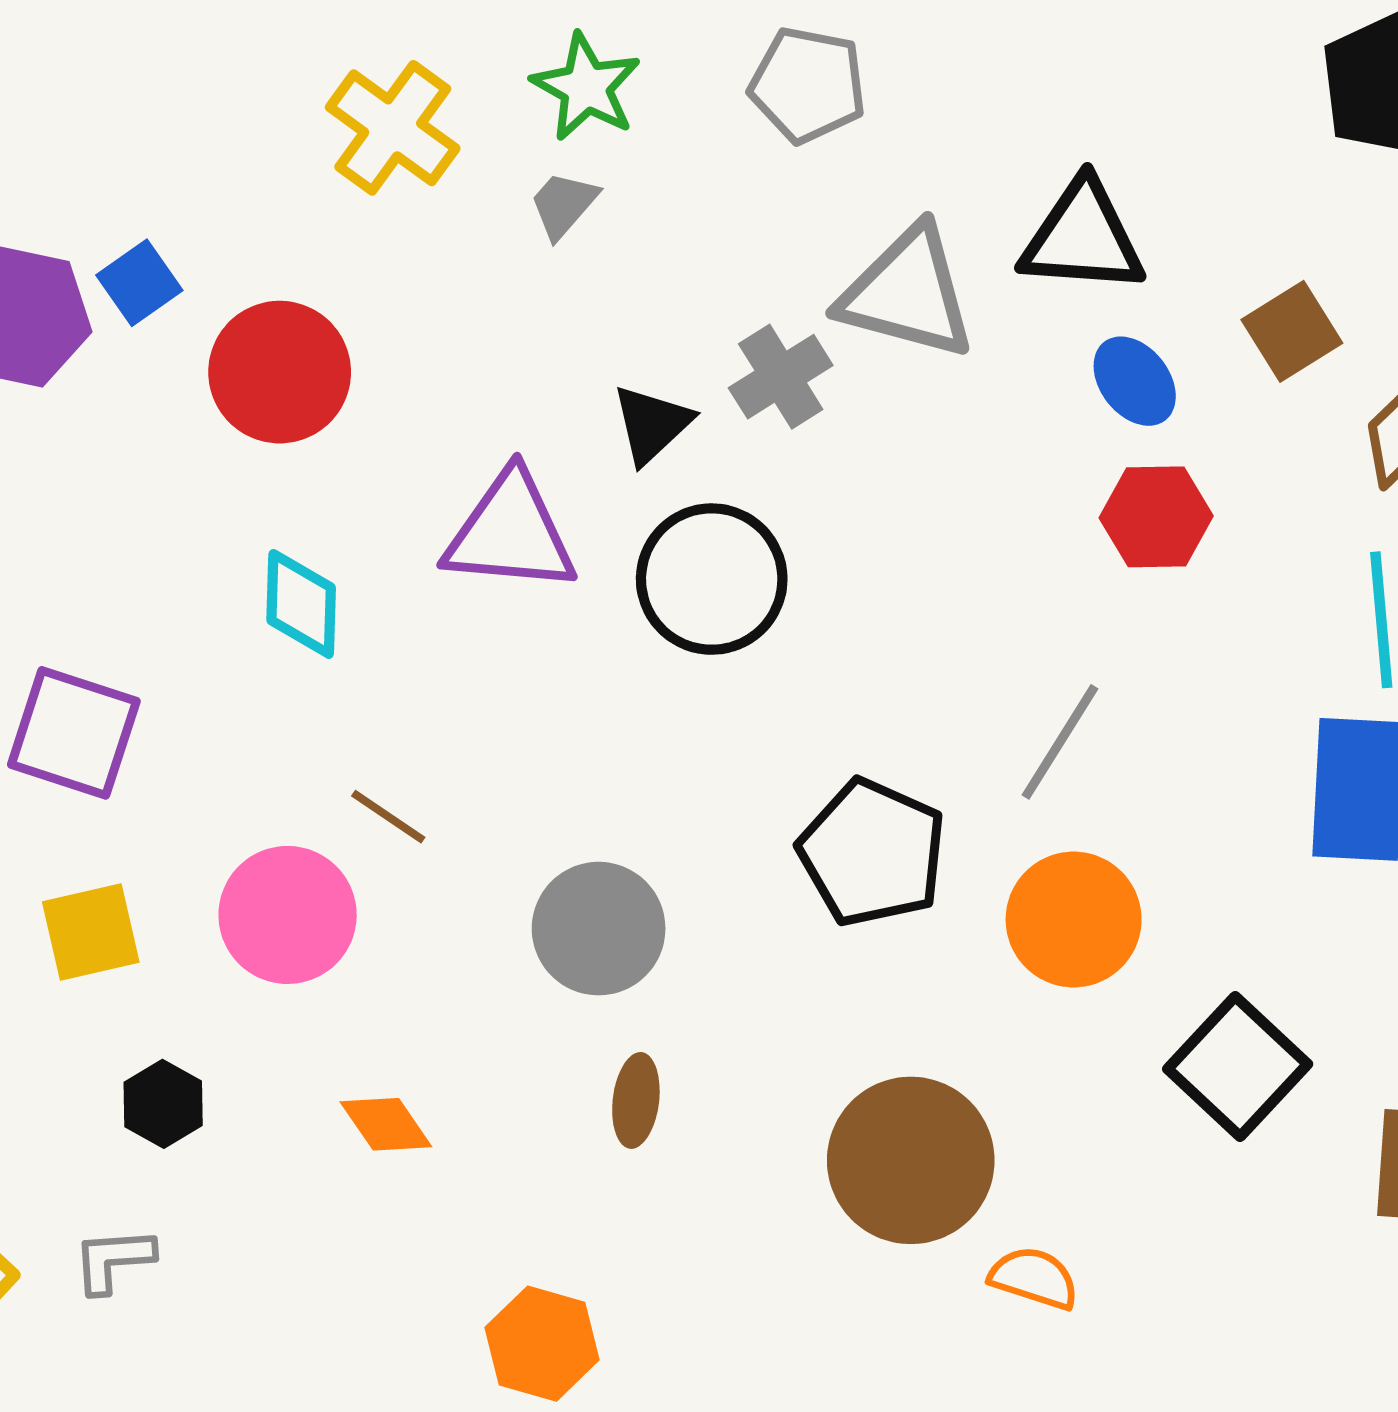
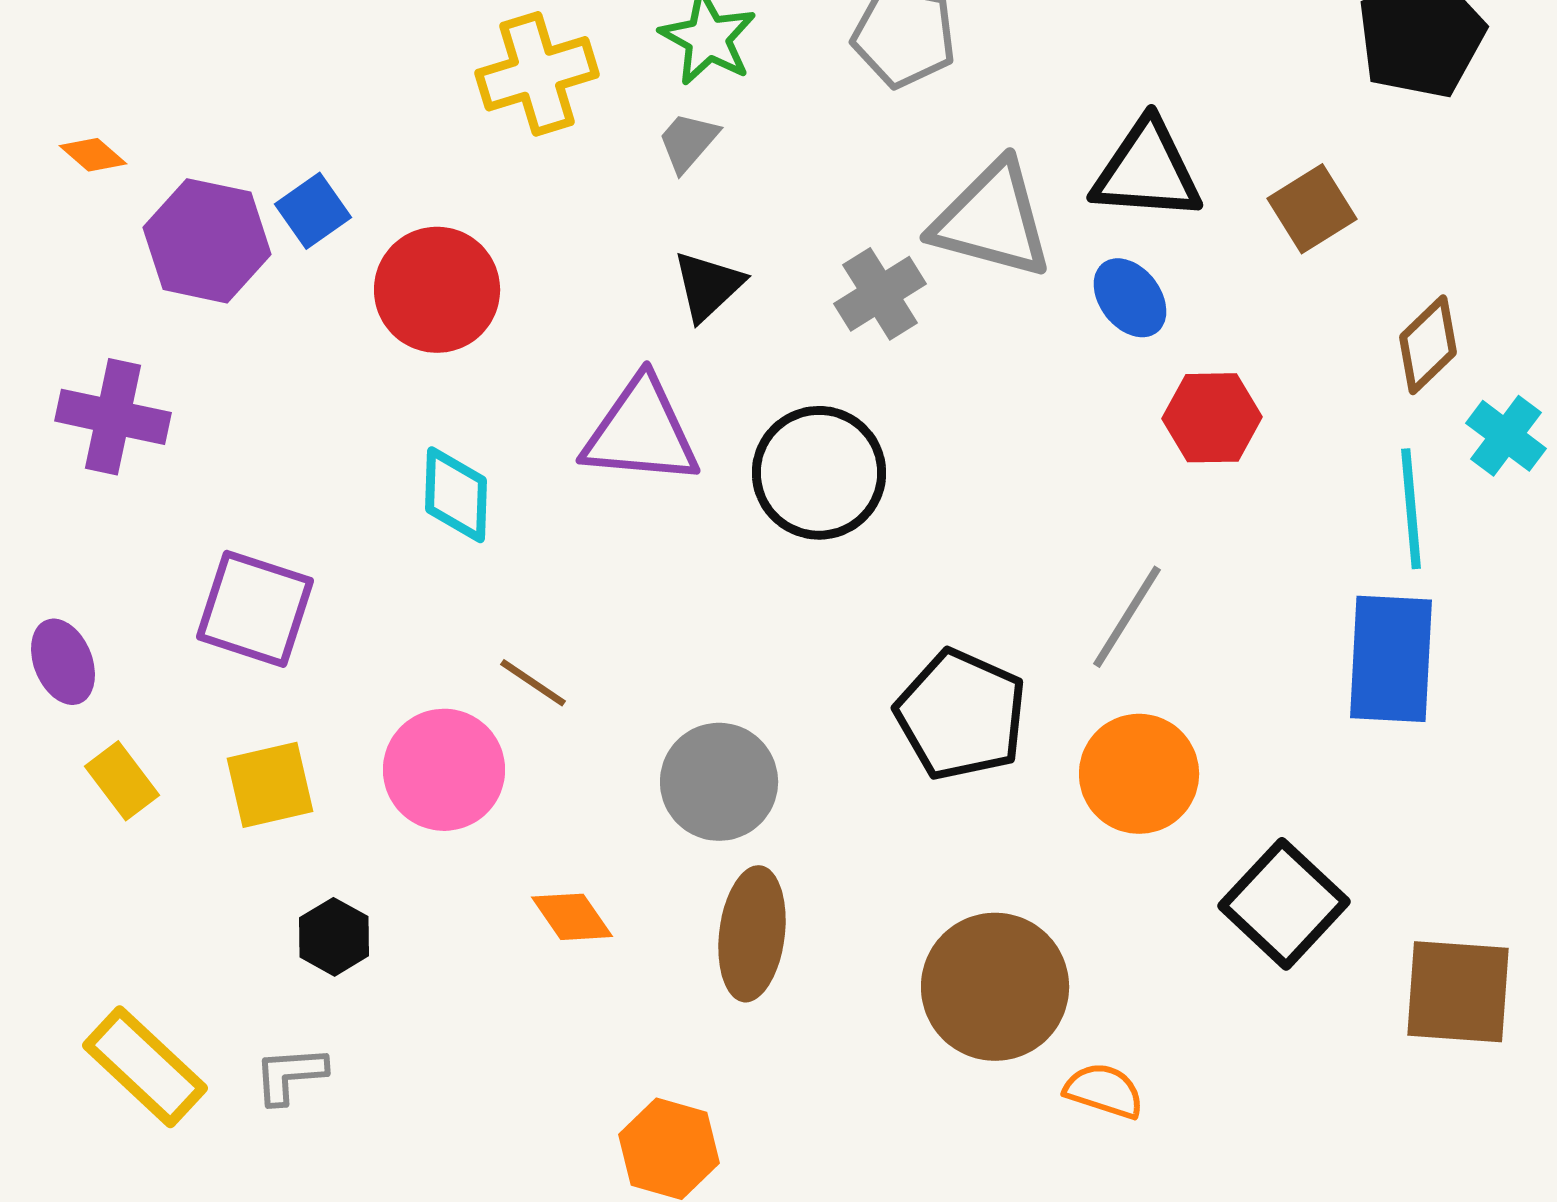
yellow cross: (393, 128) -> (537, 74), turned 37
brown square: (1292, 331) -> (1312, 209), moved
blue ellipse: (1135, 381) -> (1130, 298), moved
black triangle: (652, 424) -> (708, 286), moved
brown ellipse: (636, 1100) -> (752, 934), size x1.6
orange diamond: (386, 1124) -> (572, 917), moved

